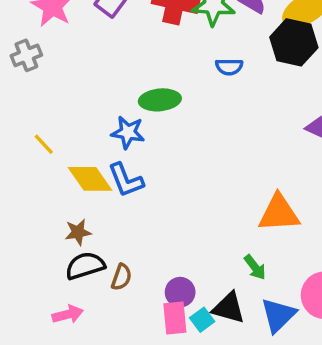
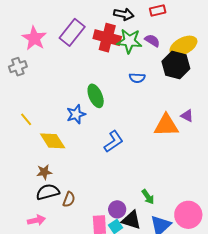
green ellipse: (160, 100) -> (96, 96), turned 70
blue star: (128, 132) -> (76, 114), turned -30
blue L-shape: (126, 180) -> (114, 141), moved, turned -105
orange triangle: (279, 213) -> (166, 125), moved
purple circle: (180, 292) -> (117, 209), moved

